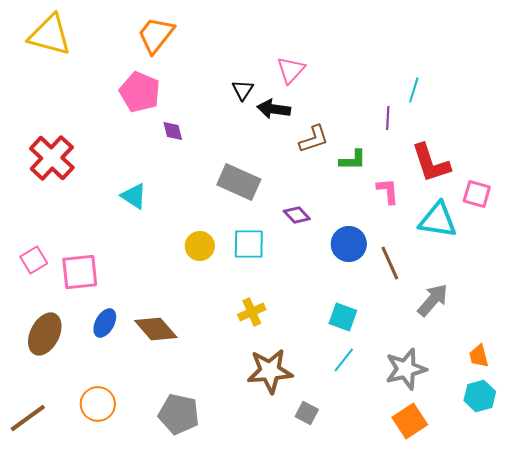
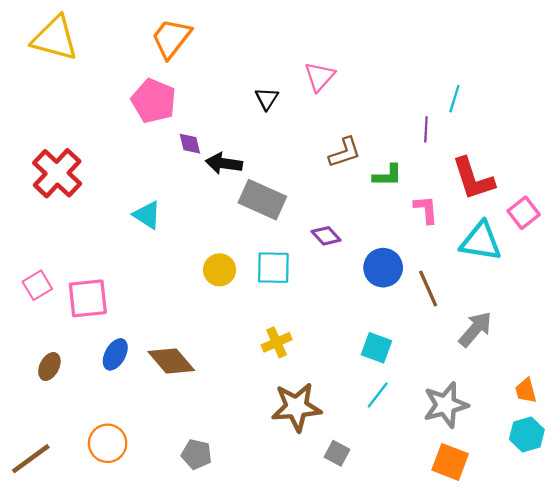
black arrow: (274, 109) -> (224, 163), moved
pink square: (477, 194) -> (524, 213), turned 36
brown ellipse: (45, 334) -> (49, 366), size x0.6
gray pentagon: (179, 414) -> (196, 454), size x0.7
orange square: (410, 421) -> (450, 462), turned -36

